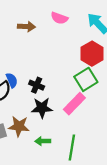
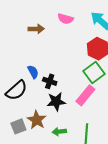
blue semicircle: (12, 80) -> (33, 72), moved
brown star: (19, 126) -> (37, 120), turned 30

